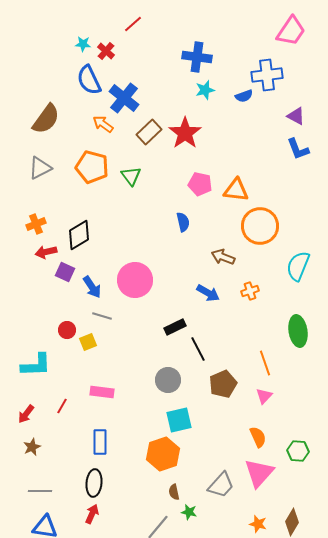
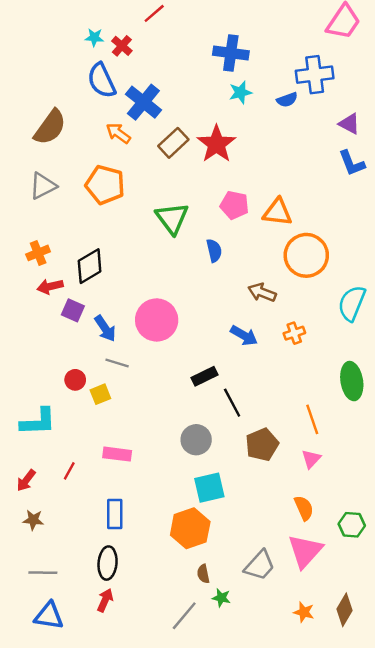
green triangle: (131, 176) -> (172, 218), moved, size x1.4
brown star: (32, 447) -> (33, 520), turned 30

